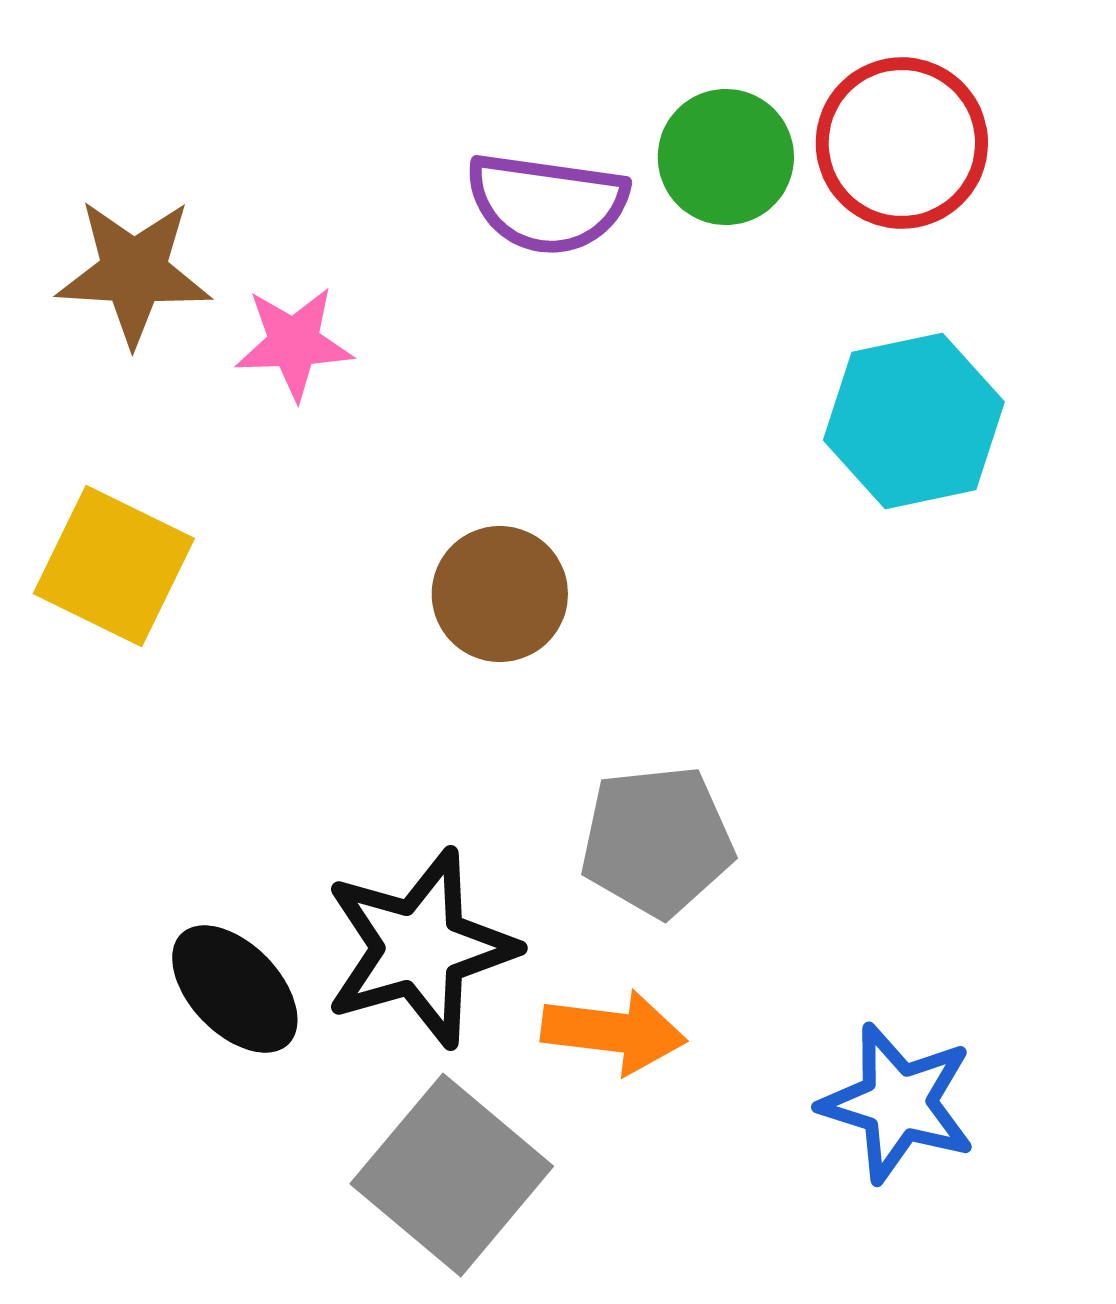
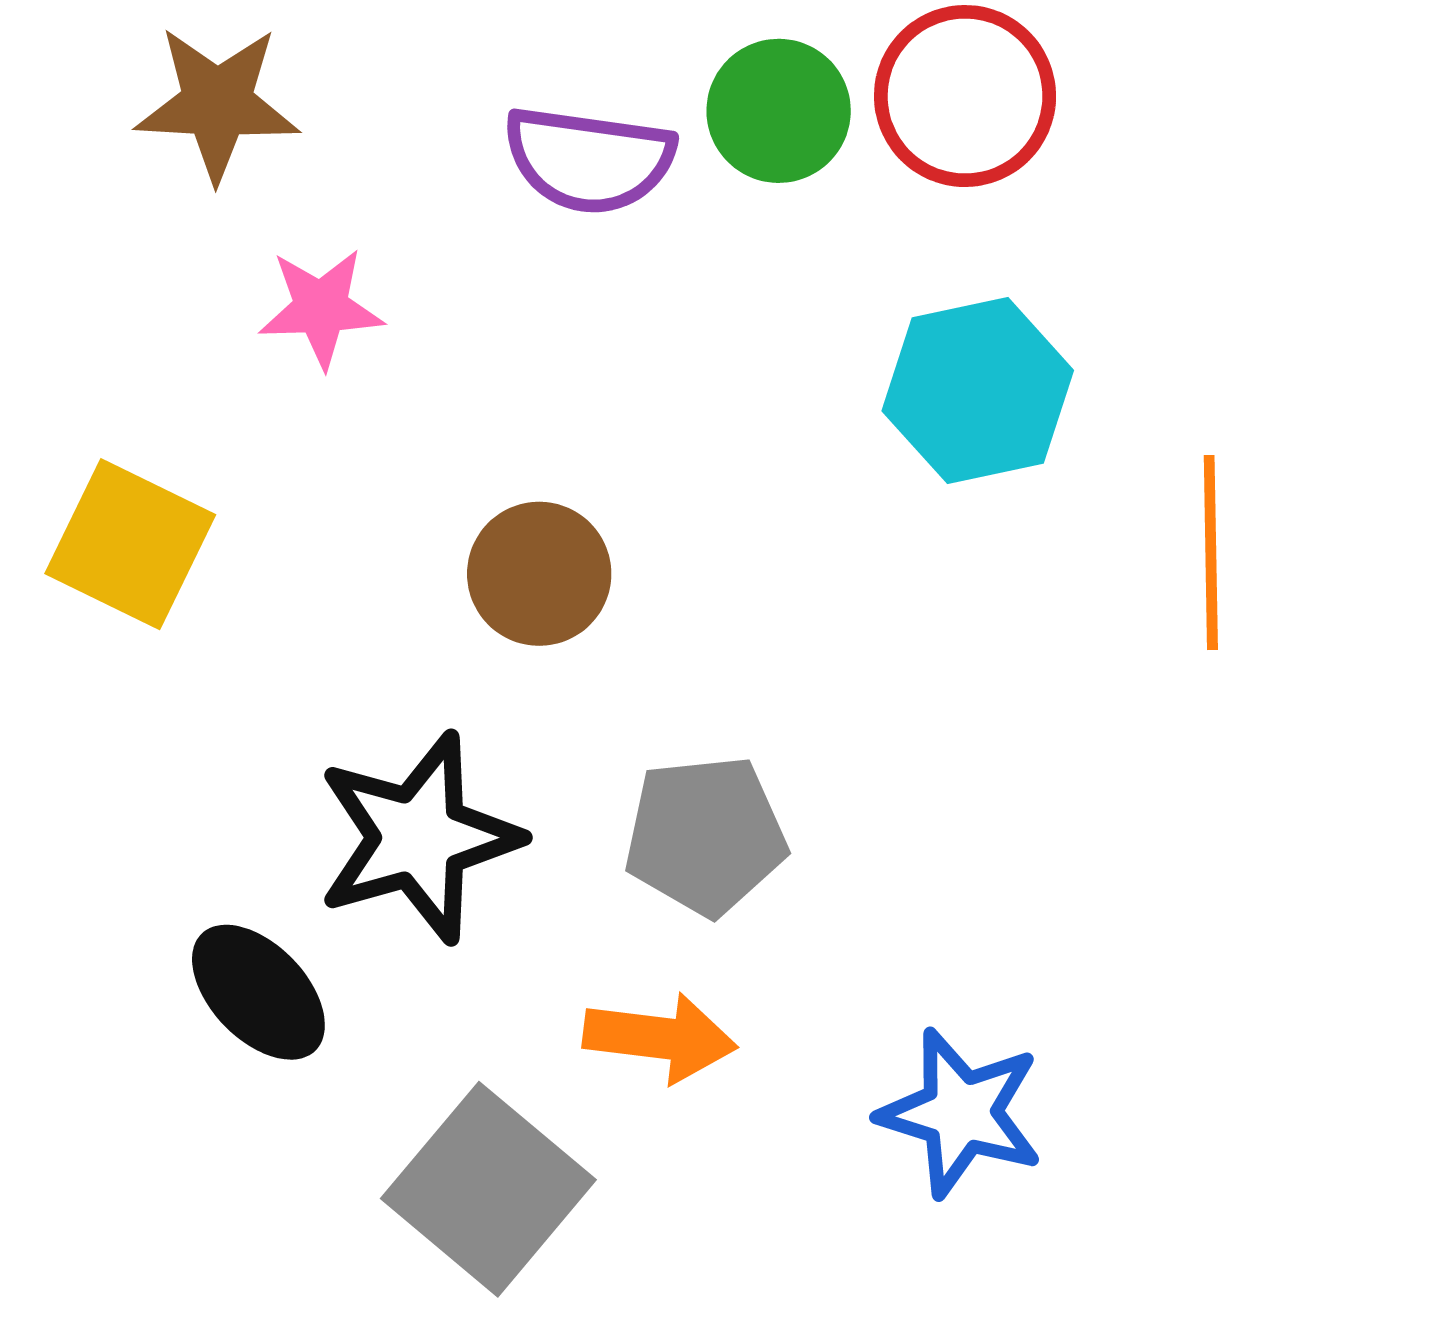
brown star: (134, 272) -> (217, 103), moved
black star: (420, 948) -> (418, 838), moved

